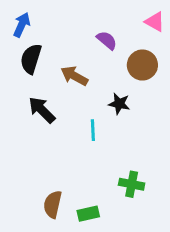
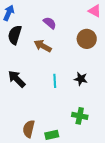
purple semicircle: (107, 40) -> (50, 23), moved
black star: (119, 104) -> (81, 79), moved
black arrow: (42, 110) -> (17, 79), moved

